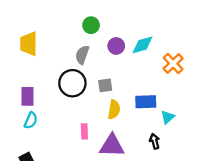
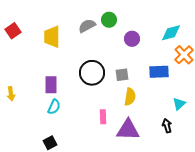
cyan diamond: (142, 45) -> (171, 33), moved
gray semicircle: (82, 55) -> (87, 26), moved, turned 42
blue rectangle: (146, 102) -> (159, 72), moved

